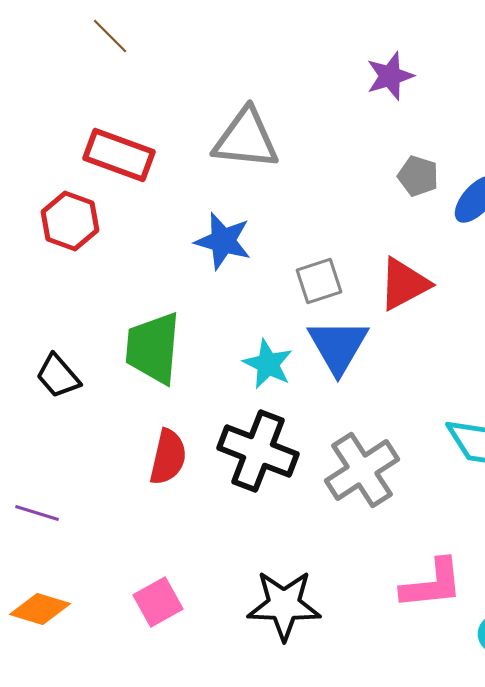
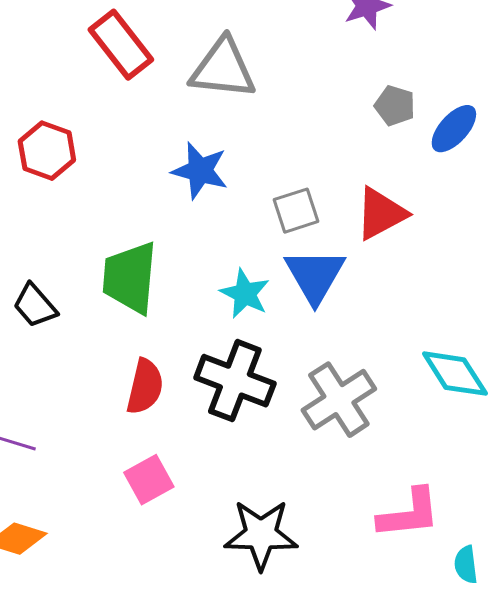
red rectangle: (119, 155) -> (121, 45), moved, turned 32
pink square: (158, 602) -> (149, 480), moved

